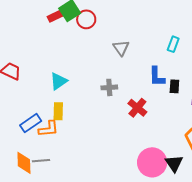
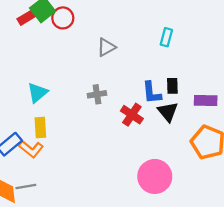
gray triangle: (121, 48) -> (106, 47), turned 42
blue L-shape: (157, 77) -> (152, 93), moved
orange L-shape: (48, 129) -> (31, 149), turned 50
black triangle: (174, 163) -> (168, 112), moved

